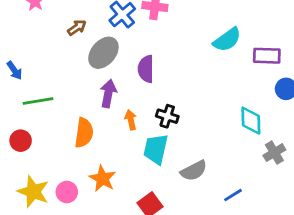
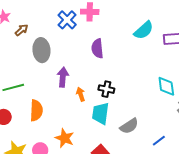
brown arrow: (77, 28) -> (22, 30), moved
gray ellipse: (103, 53) -> (41, 50), moved, turned -40
purple semicircle: (146, 69) -> (97, 48), moved
orange semicircle: (84, 133) -> (36, 110), moved

